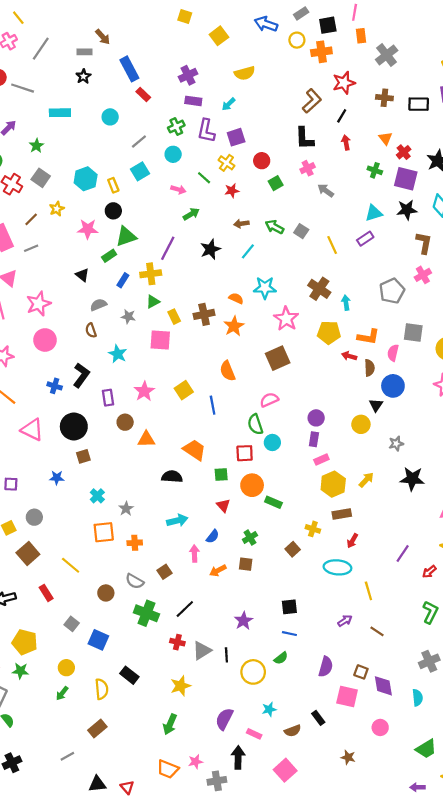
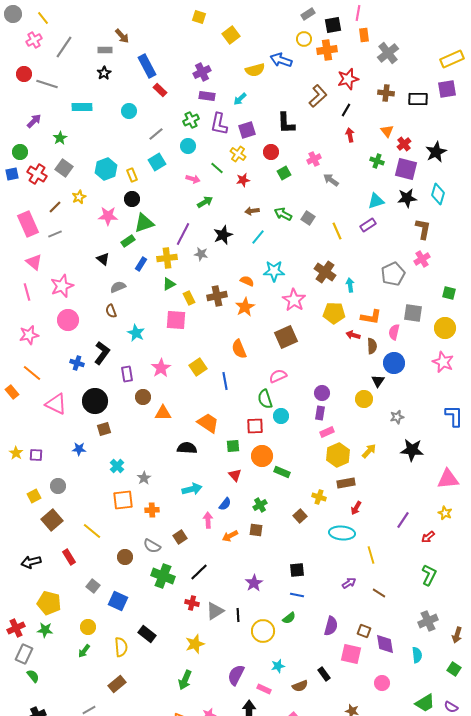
blue arrow: (266, 24) -> (281, 60), moved
black L-shape: (304, 138) -> (286, 123), moved
gray star: (128, 317) -> (201, 254), moved

